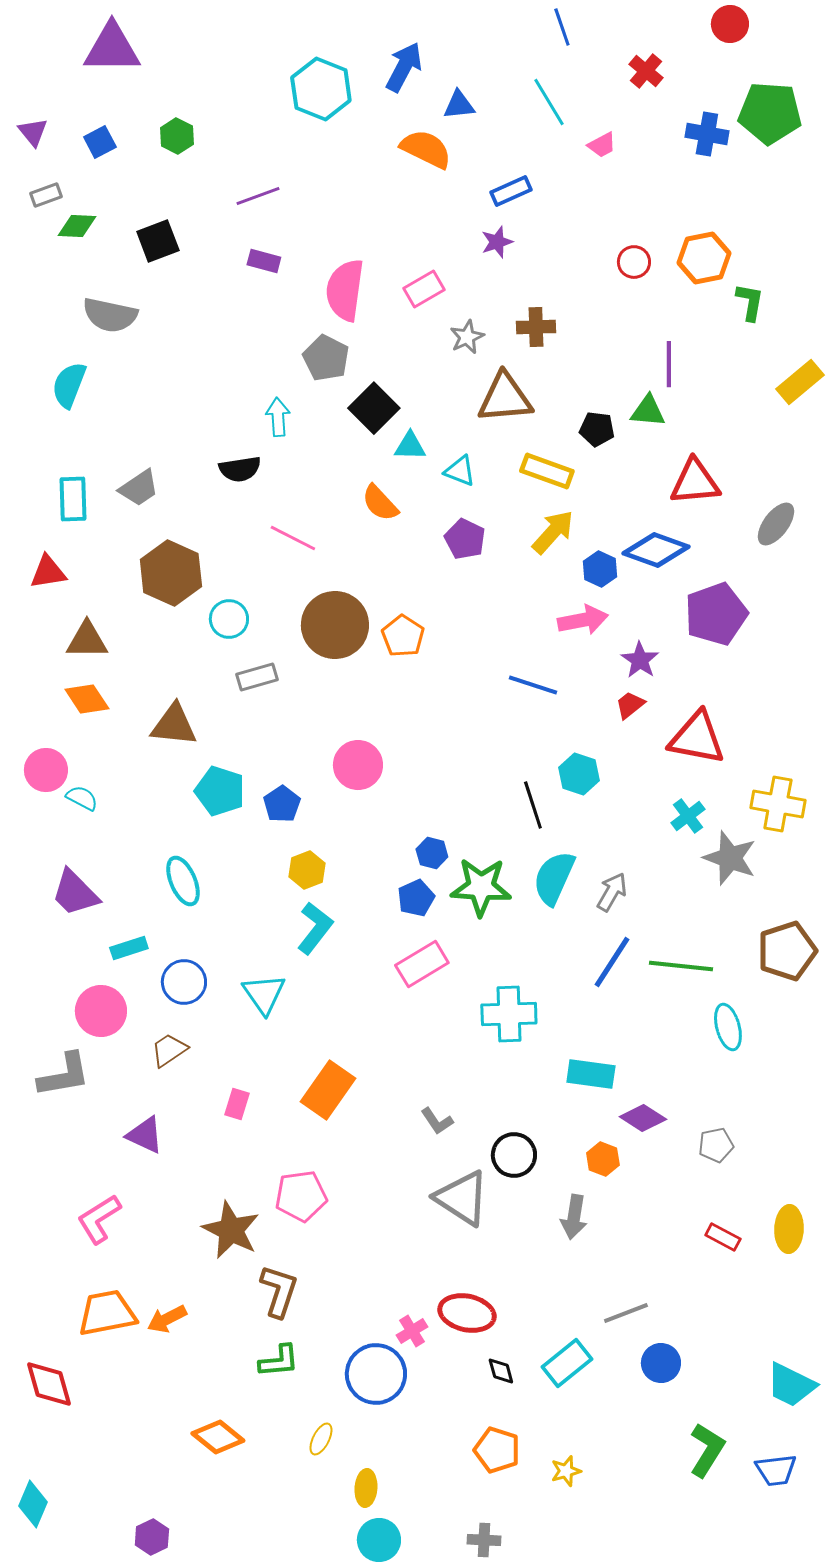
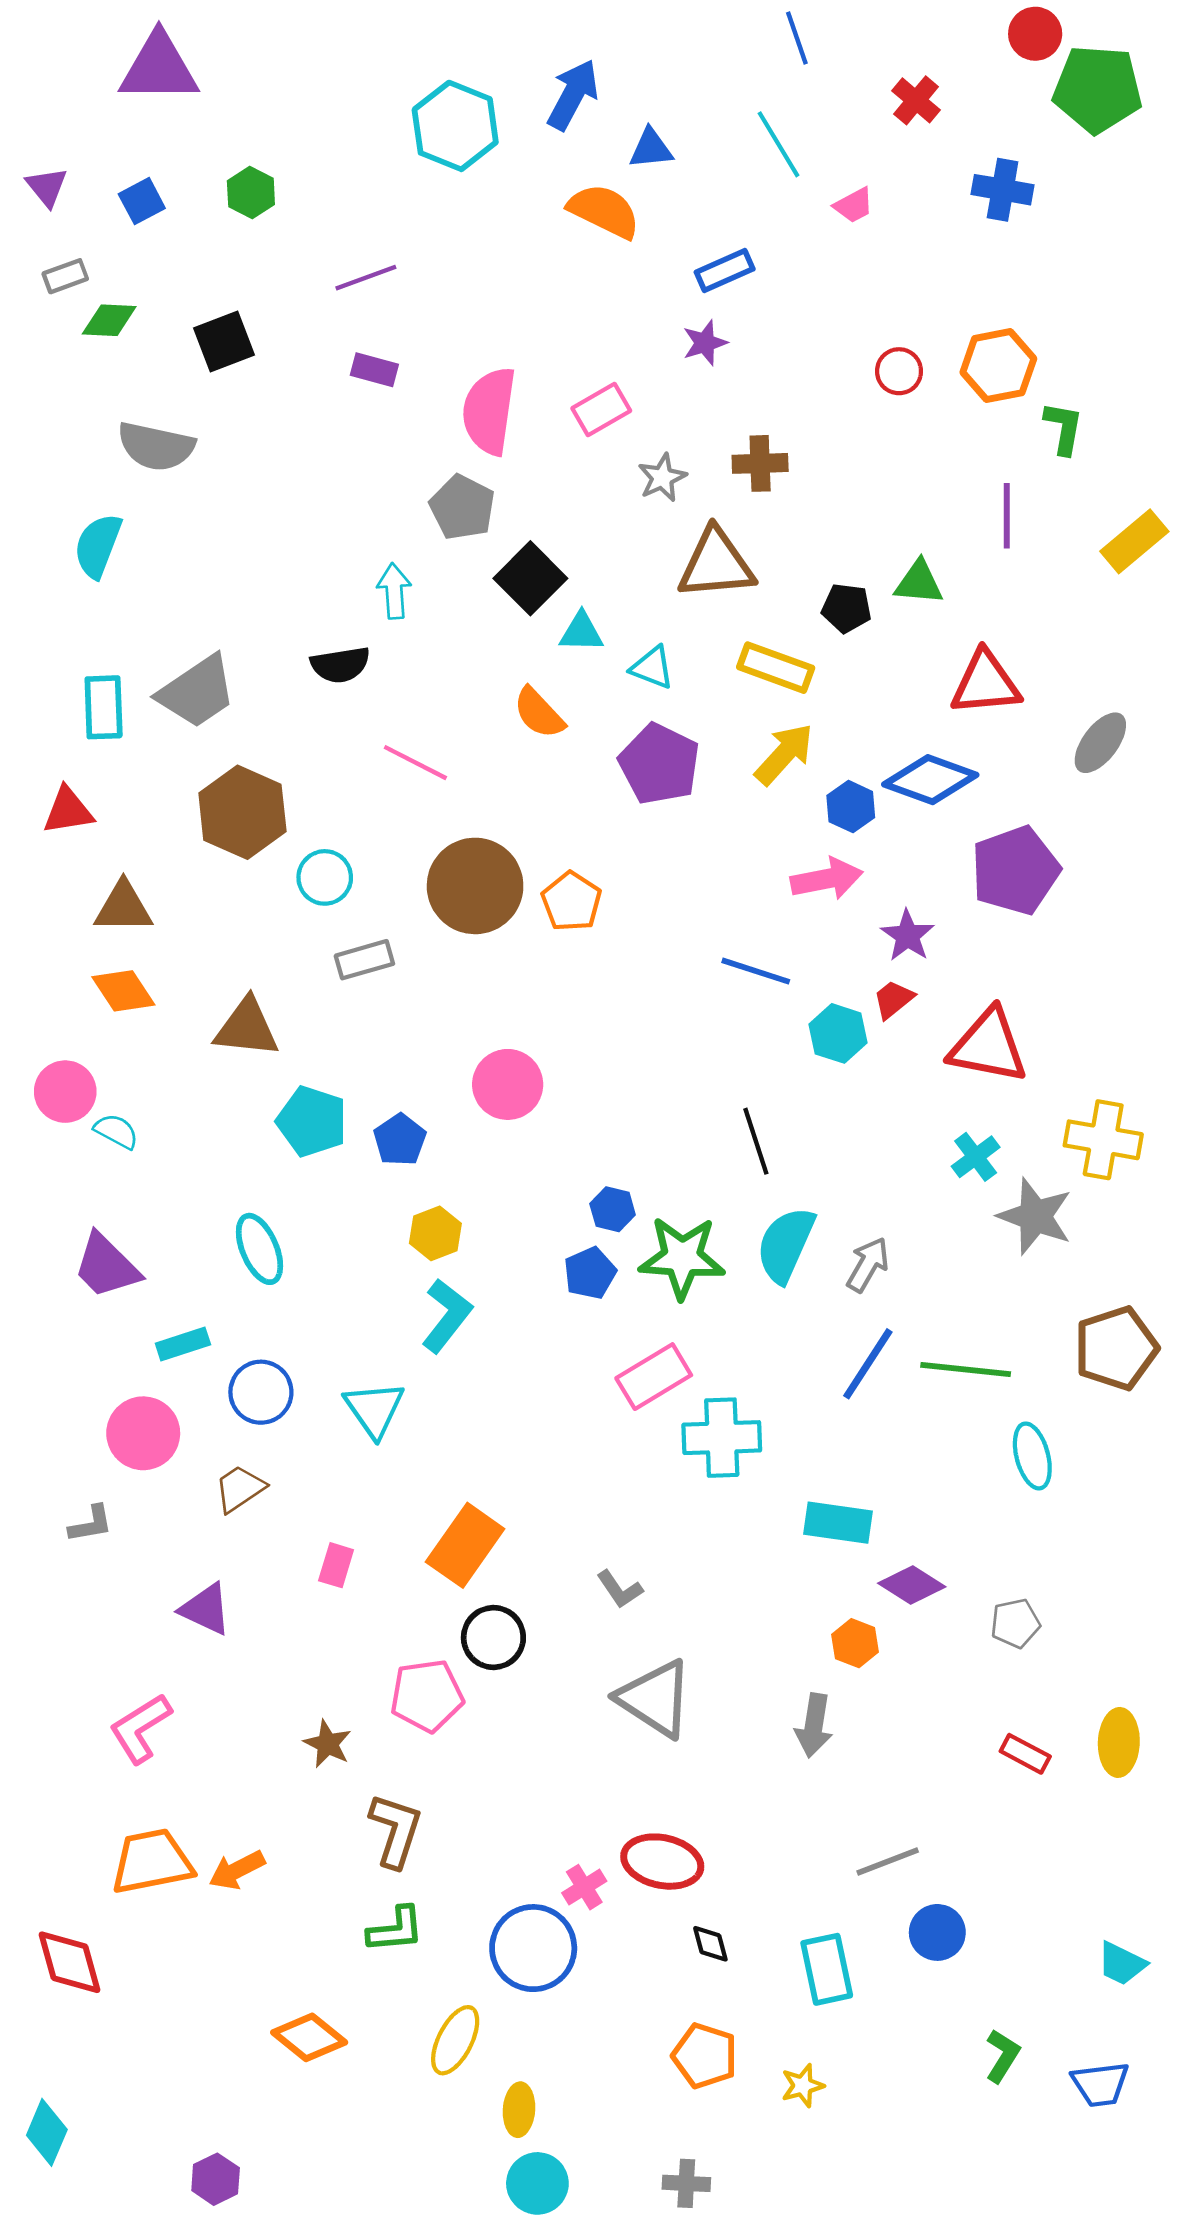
green pentagon: (770, 113) -> (1098, 89), moved
purple line: (669, 364) -> (1007, 516), moved
gray trapezoid: (139, 488) -> (197, 692), size x1.4
purple pentagon: (465, 539) -> (659, 764), size x1.4
cyan hexagon: (579, 774) -> (838, 1033), moved
pink rectangle: (422, 964) -> (654, 1377), moved
gray L-shape: (64, 1075) -> (91, 1524), size x0.6
black circle: (514, 1155) -> (493, 1637), moved
brown star: (231, 1230) -> (328, 1744), size x0.6
cyan rectangle: (567, 1363) -> (827, 1969), moved, turned -63
cyan trapezoid: (791, 1385) -> (1122, 1964), size x0.7
yellow ellipse: (321, 1439) -> (455, 2040), size x1.5
green L-shape: (707, 1450) -> (1003, 2056), size x0.7

